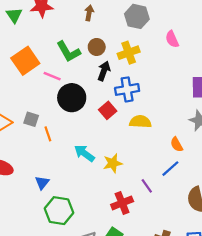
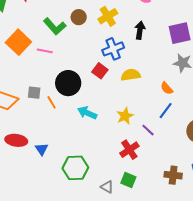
black arrow: (104, 71) -> (140, 30), moved
black circle: (72, 98) -> (68, 83), moved
yellow star: (113, 163) -> (125, 116), moved
blue triangle: (42, 183) -> (42, 149), moved

